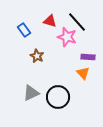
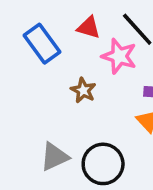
blue rectangle: (24, 30) -> (42, 44), size x1.5
brown star: (37, 56) -> (83, 90), moved

